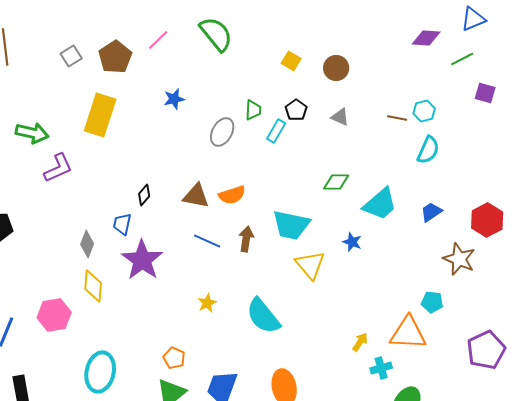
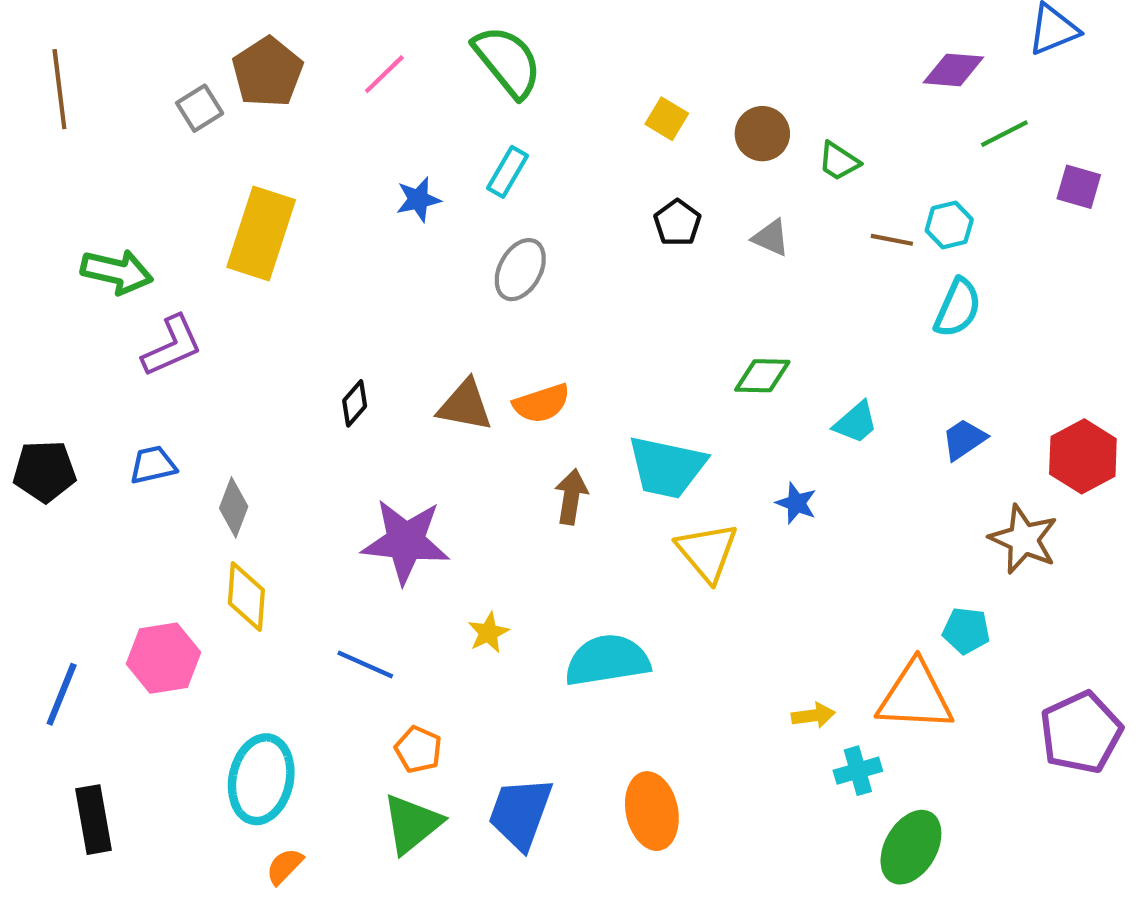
brown pentagon: (115, 57) -> (268, 72), moved
green line: (462, 59) -> (1004, 134), moved
green trapezoid: (253, 110) -> (839, 161), moved, turned 120
cyan rectangle: (276, 131) -> (508, 172), moved
cyan trapezoid: (380, 204) -> (856, 422), size x0.6
blue trapezoid: (122, 224) -> (153, 465), moved, turned 65
blue line: (207, 241) -> (365, 665), moved
purple star: (142, 260) -> (406, 541), moved, turned -30
cyan semicircle: (263, 316) -> (607, 660), turned 120
yellow arrow: (360, 342) -> (813, 715), turned 48

